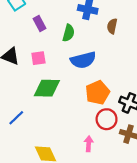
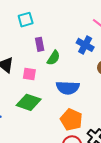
green semicircle: (69, 33) -> (54, 58), moved
orange pentagon: (97, 93) -> (71, 120), turned 30

